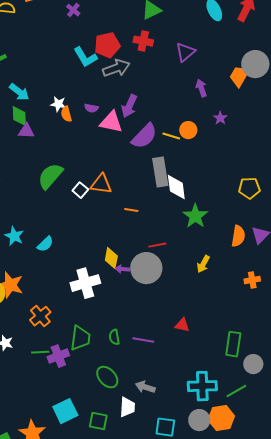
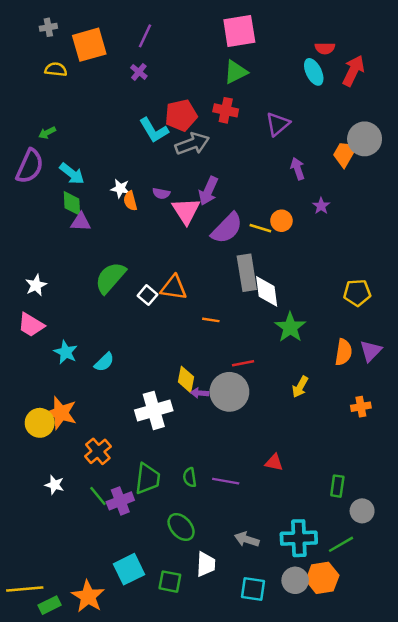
pink triangle: (111, 122) -> (186, 211), turned 45
green rectangle: (233, 344) -> (337, 486), size x0.7
green line: (40, 352) -> (98, 496), turned 54
gray arrow: (145, 387) -> (247, 539), moved

